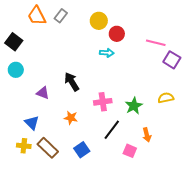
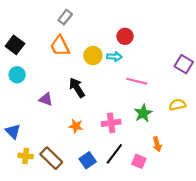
orange trapezoid: (37, 16) -> (60, 46), moved
yellow circle: (99, 21) -> (93, 56), moved
pink line: (156, 43) -> (137, 81), moved
pink cross: (103, 102) -> (111, 123), moved
blue triangle: (32, 123) -> (13, 131), moved
black line: (112, 130) -> (114, 154), moved

